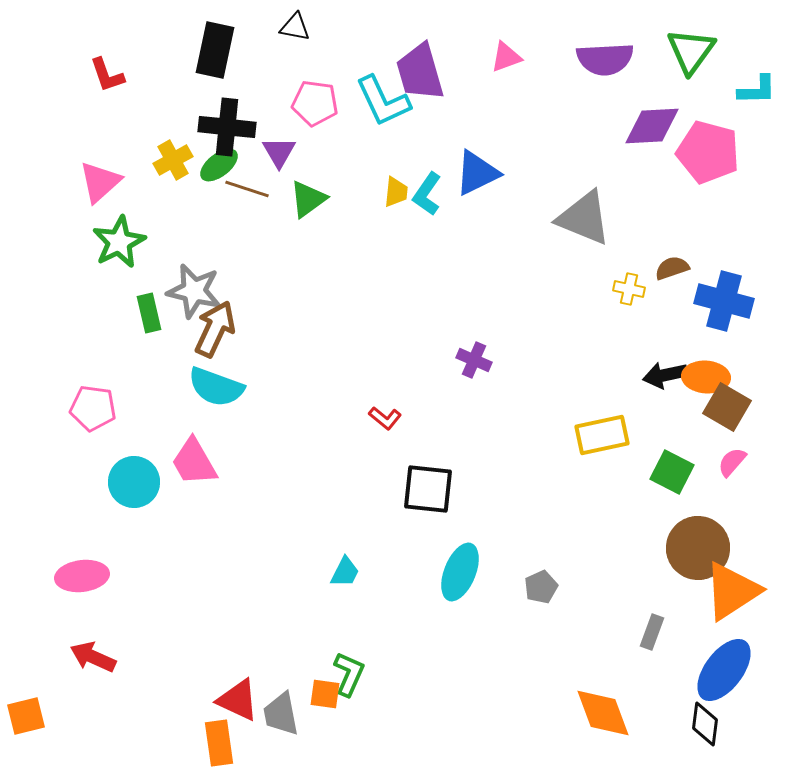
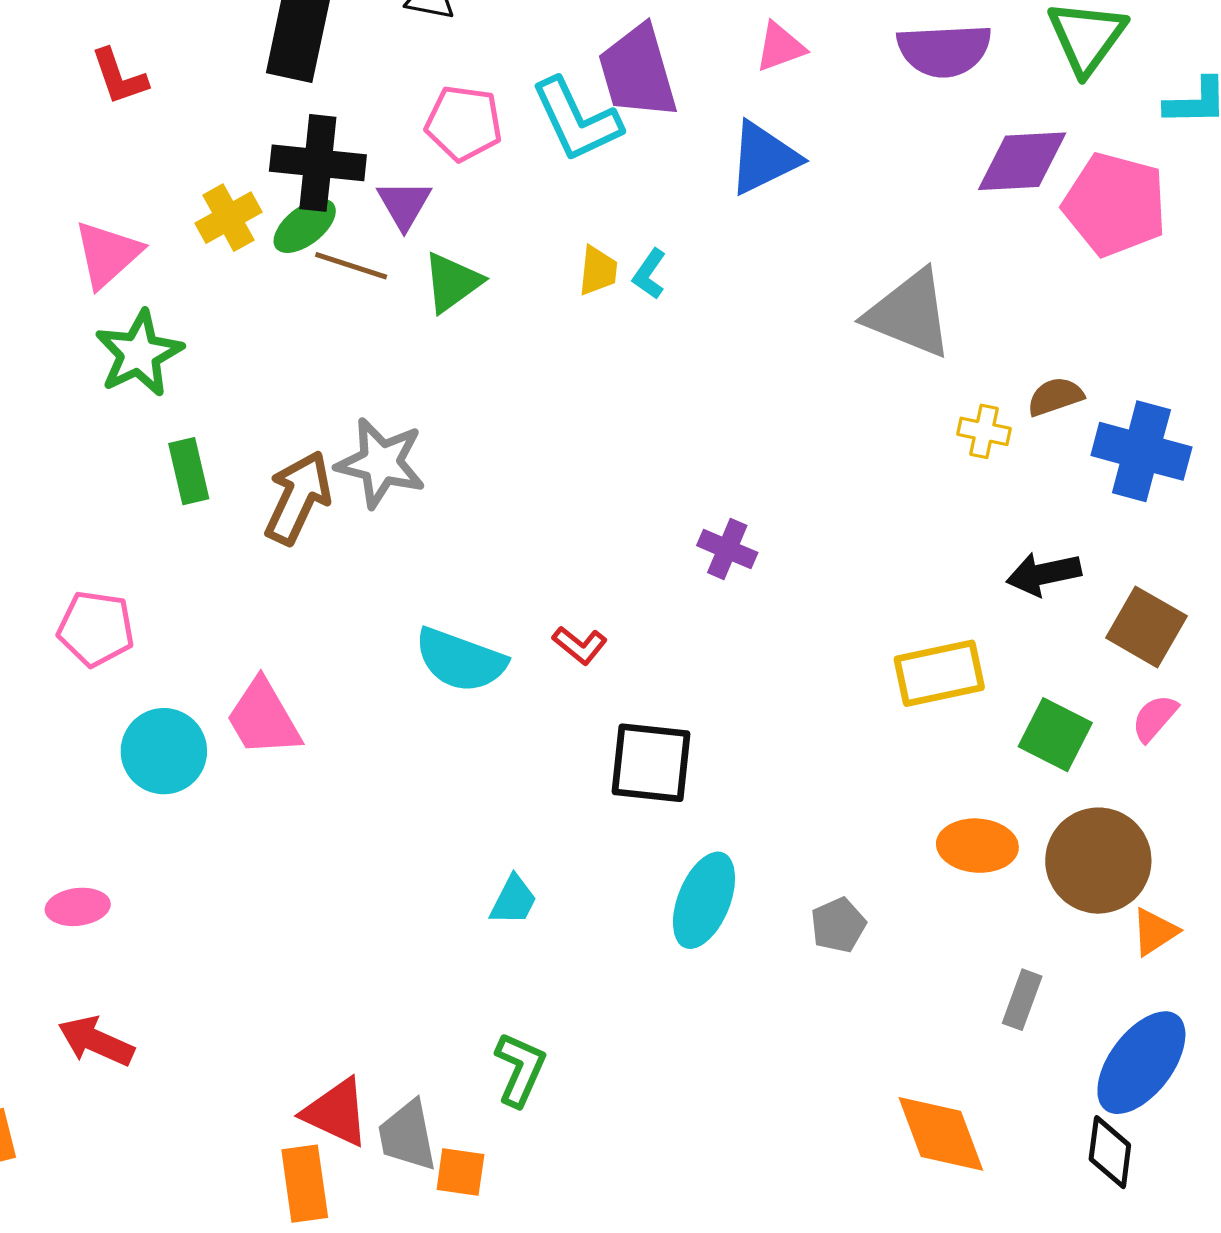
blue triangle: (477, 173) -> (764, 158), moved
cyan L-shape: (427, 194) -> (649, 274), size x0.7
gray star: (194, 291) -> (381, 463), moved
orange ellipse: (706, 377) -> (977, 846), moved
cyan semicircle: (216, 387) -> (460, 660), moved
pink ellipse: (82, 576) -> (78, 907), size x0.7
orange triangle: (732, 591) -> (1155, 932), size x0.5
orange square: (325, 694) -> (460, 1172), moved

